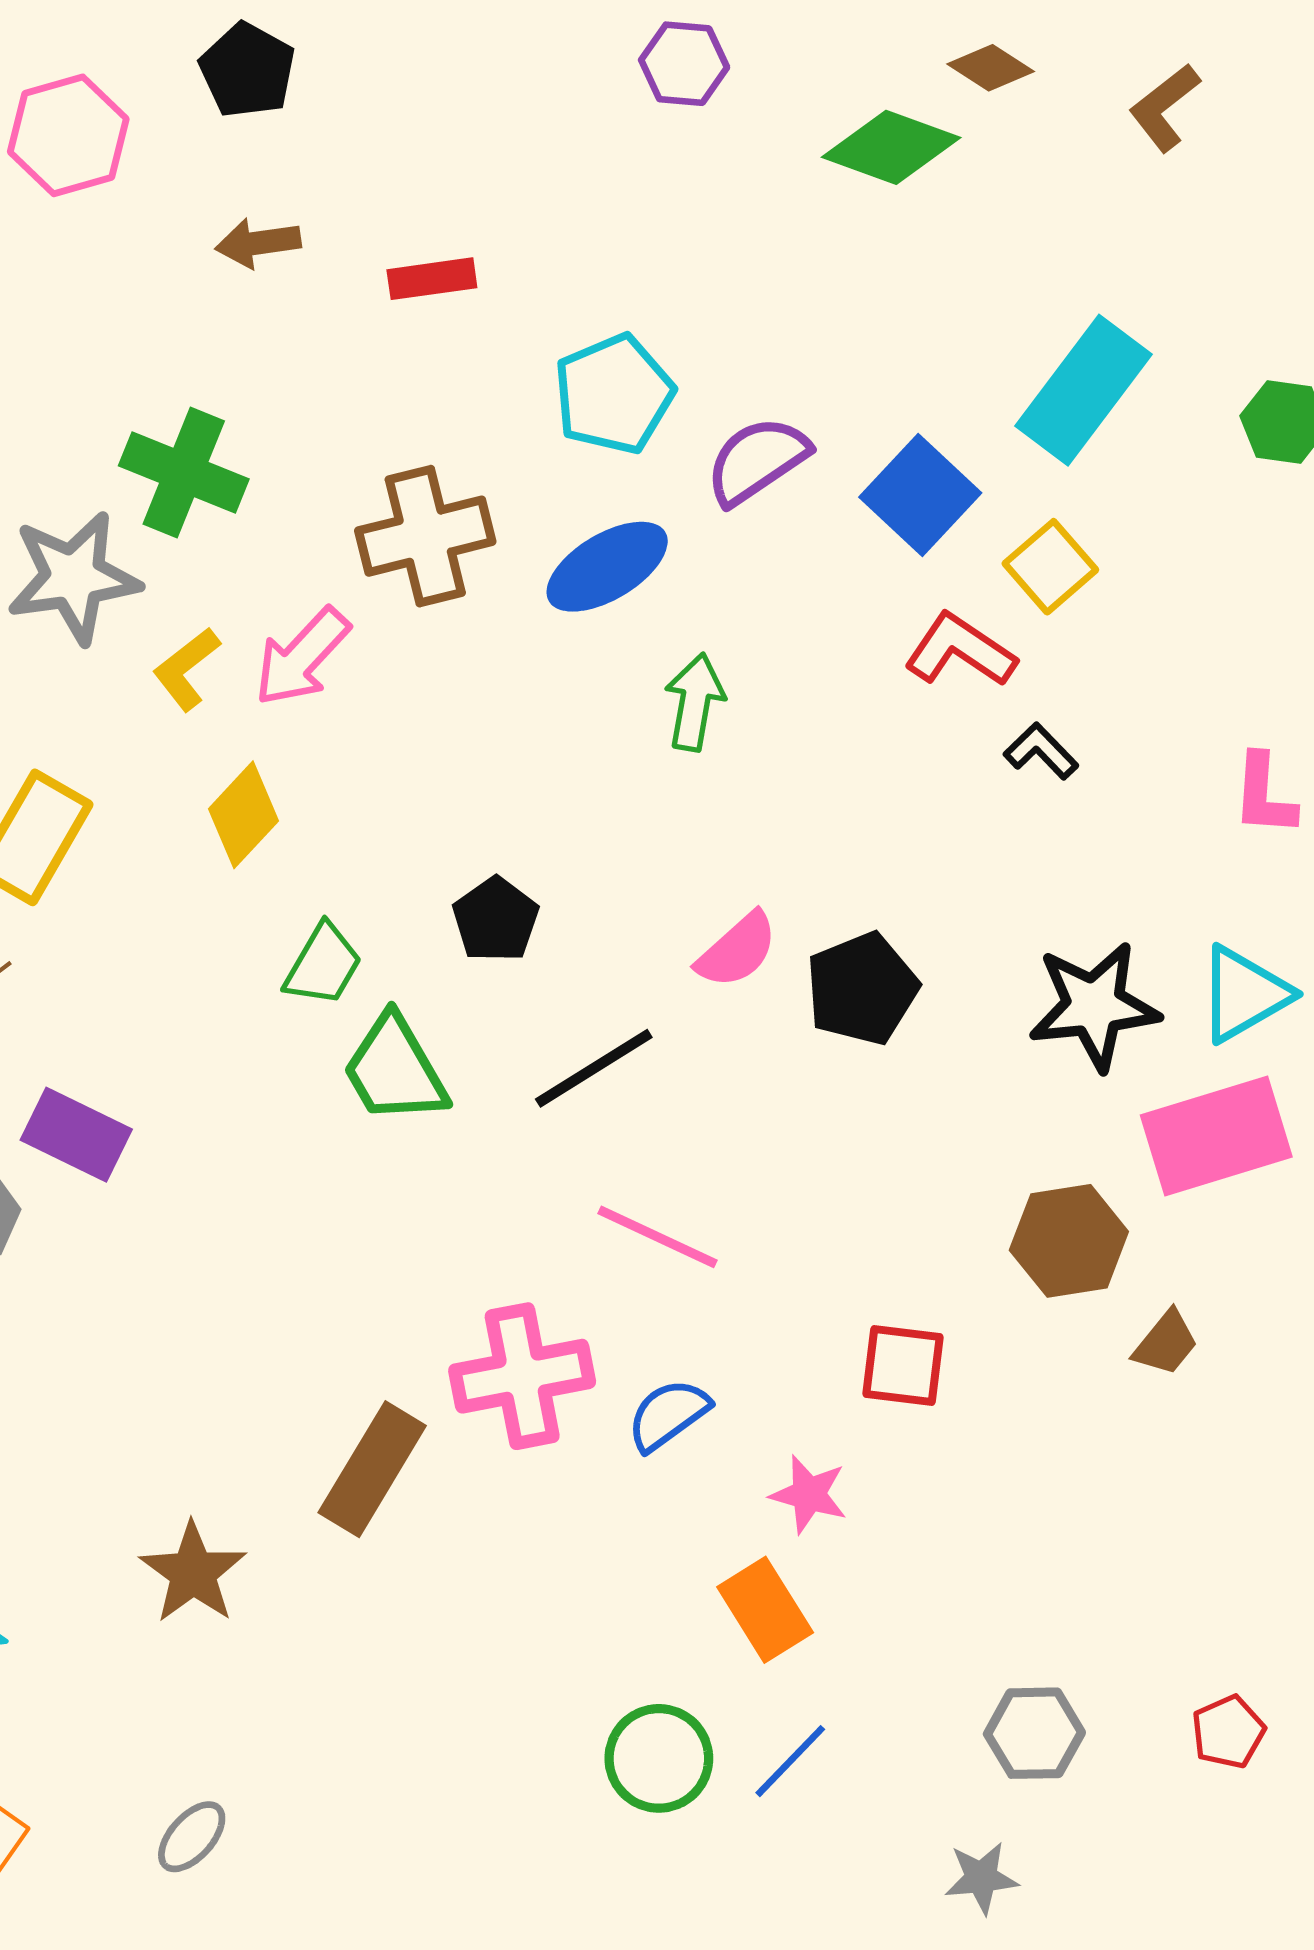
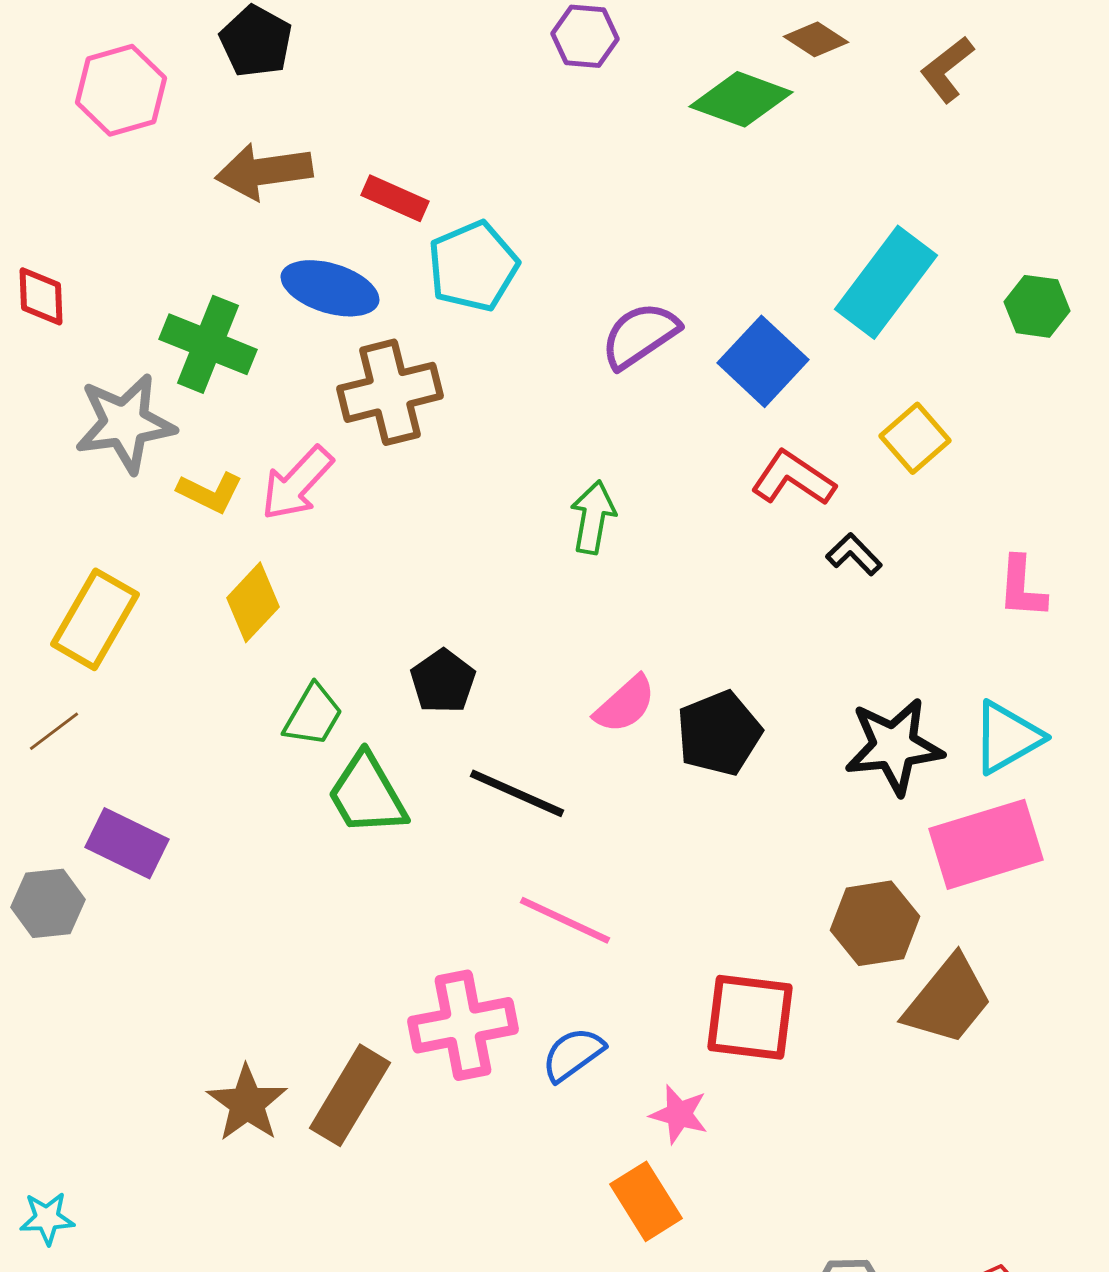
brown arrow: (258, 243) -> (264, 171), size x1.5
red rectangle: (432, 279) -> (395, 198), turned 32
cyan pentagon: (614, 394) -> (473, 266), moved
blue ellipse: (607, 567) -> (330, 288), moved, turned 48
yellow square: (1050, 567) -> (915, 438), moved
yellow L-shape: (186, 669) -> (210, 492), turned -116
black line: (594, 1068) -> (517, 793), turned 56
brown trapezoid: (1166, 1343) -> (948, 1000), size x1.8
red square: (903, 1366) -> (750, 1017), size x1.4
brown star: (193, 1573) -> (247, 1103), moved

